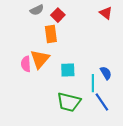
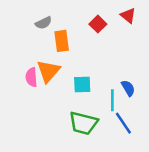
gray semicircle: (37, 10) -> (44, 23), moved
red square: (58, 15) -> (98, 24), moved

